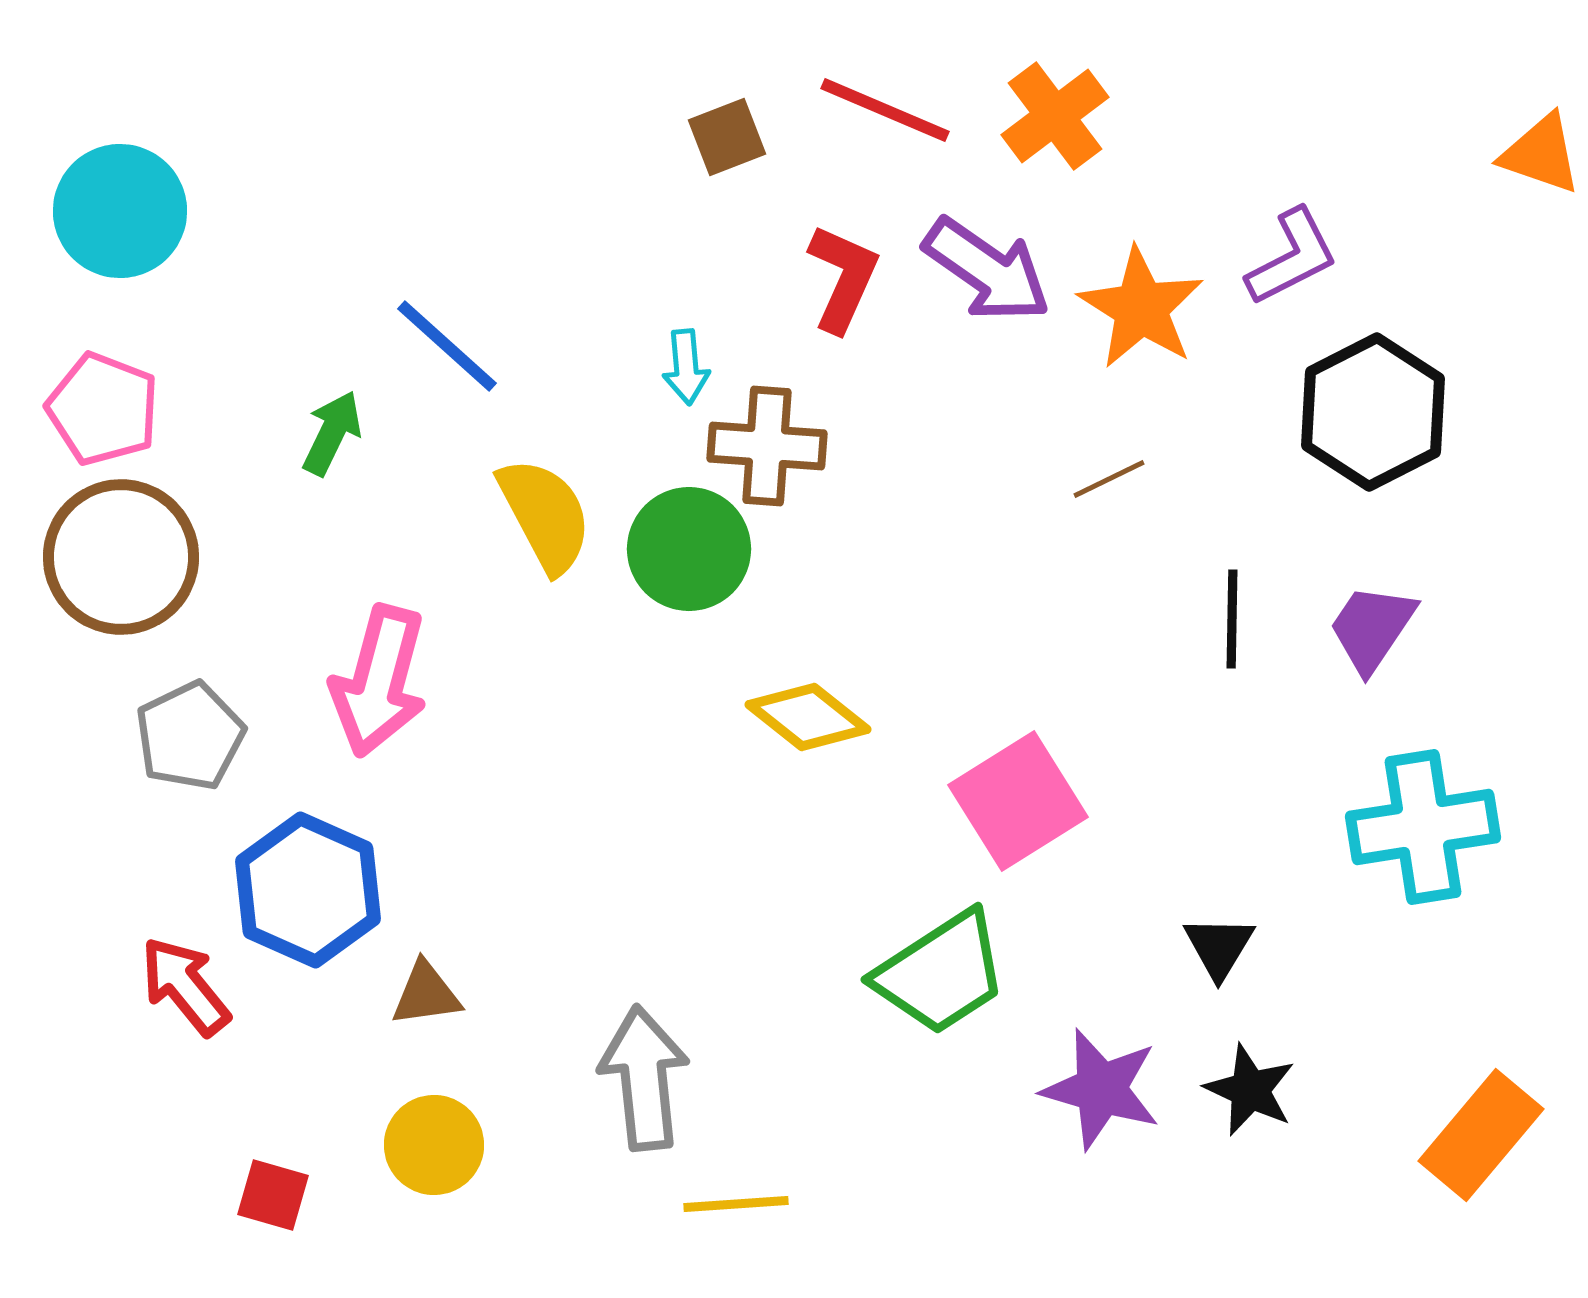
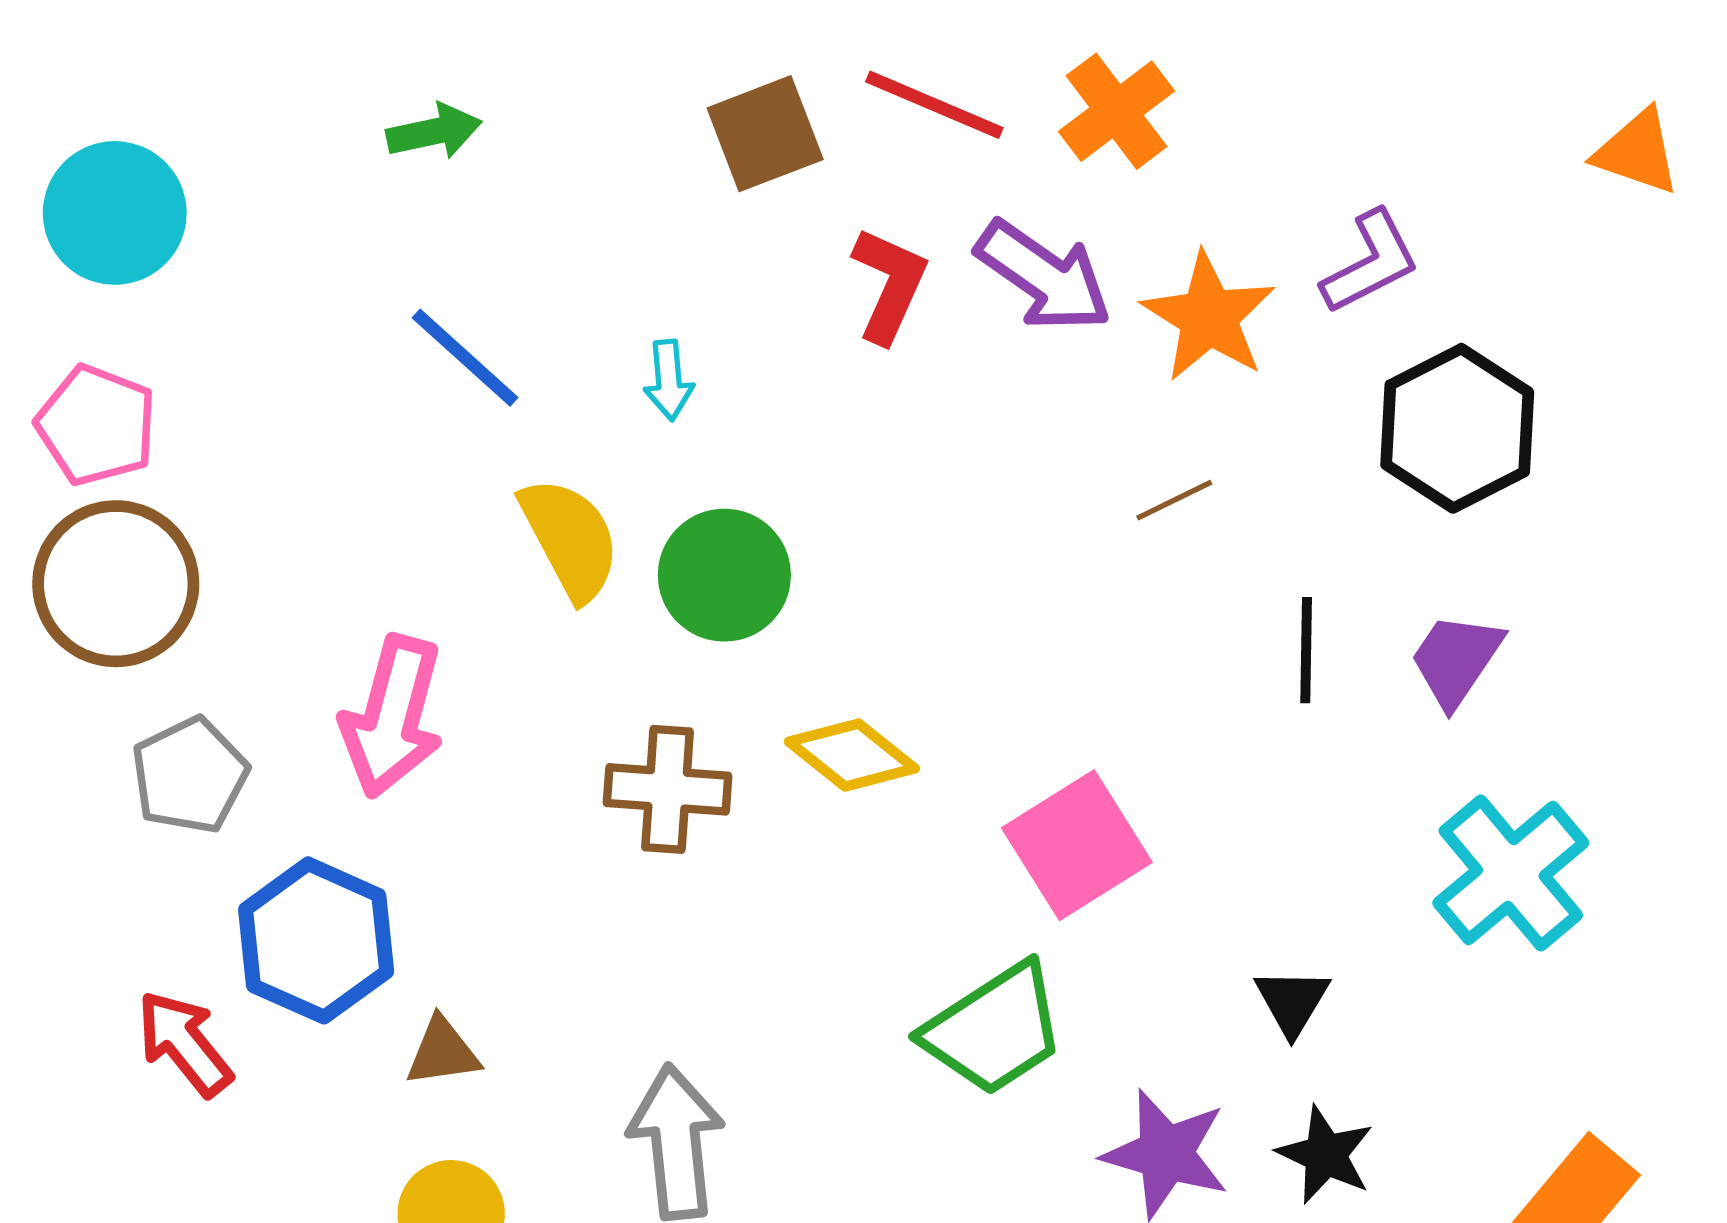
brown square: (727, 137) -> (765, 134), size x1.4
cyan arrow: (686, 367) -> (669, 380), moved
green arrow: (332, 433) -> (434, 132), moved, turned 52
brown cross: (767, 446) -> (668, 789), moved
cyan cross: (1423, 827) -> (1511, 873), turned -31

